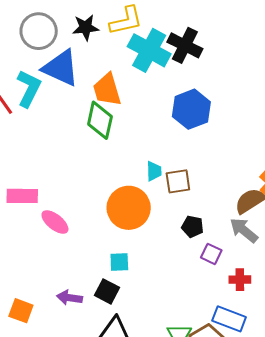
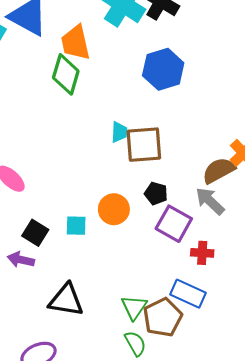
brown square: (178, 181) -> (144, 145), size x1.4
orange circle: (129, 208) -> (114, 209), moved, size x0.7
purple square: (211, 254) -> (174, 224), size x1.6
black square: (107, 291) -> (35, 233), moved

